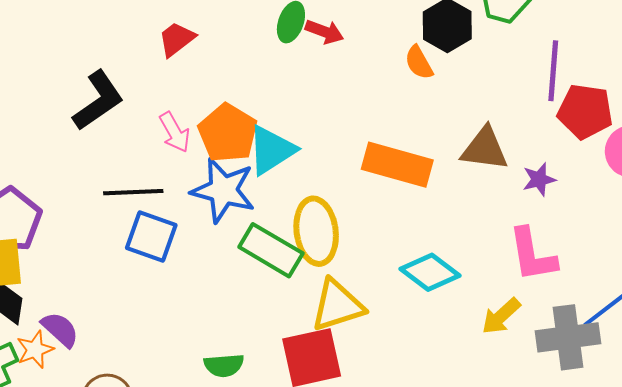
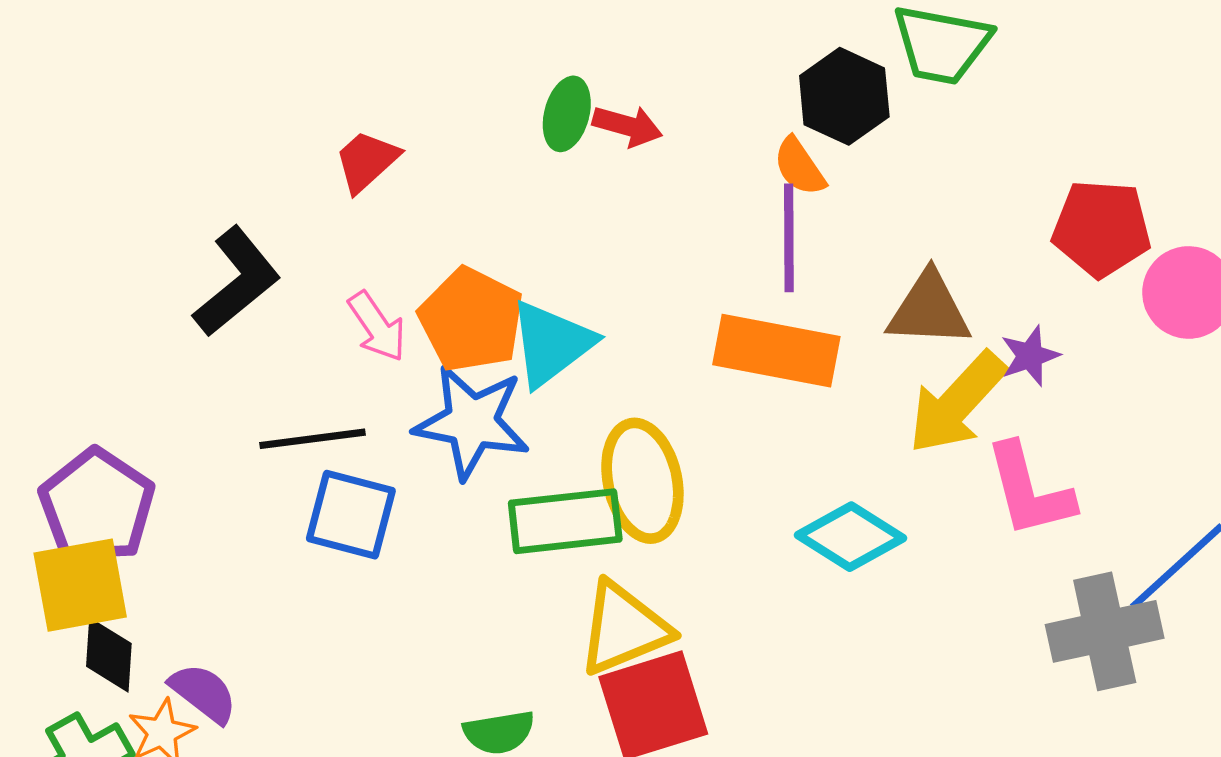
purple line: (553, 71) -> (789, 238), moved
green rectangle: (271, 250) -> (565, 521), turned -32
yellow triangle: (337, 305) -> (624, 628), moved
yellow arrow: (501, 316) -> (957, 403), moved, size x1.5

